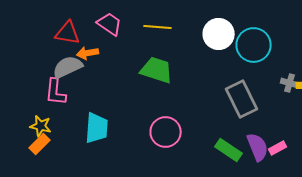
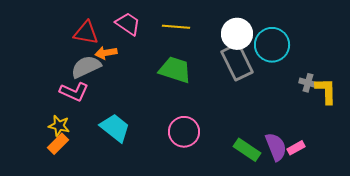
pink L-shape: (56, 92) -> (74, 92), turned -72
gray rectangle: (242, 99) -> (237, 62), moved
cyan trapezoid: (97, 128) -> (115, 128), turned -56

